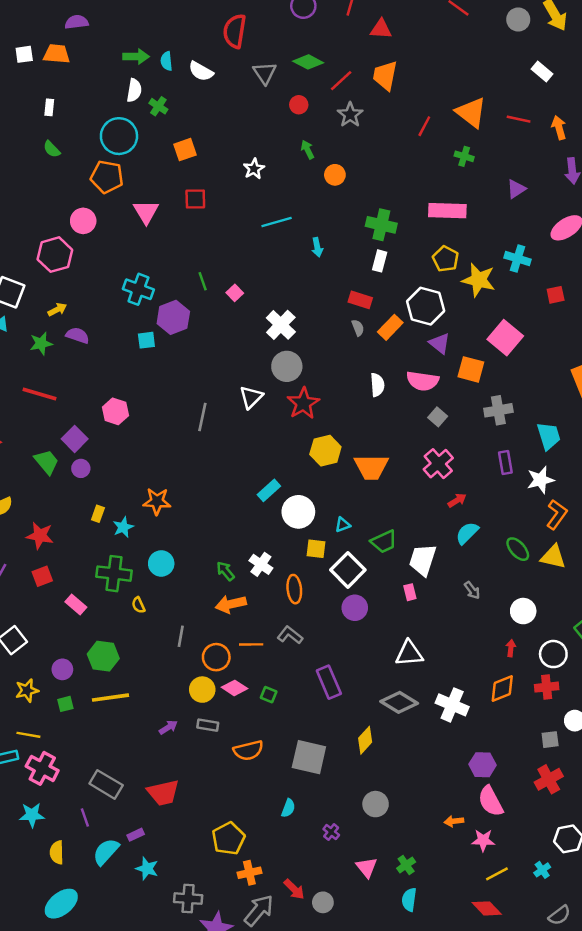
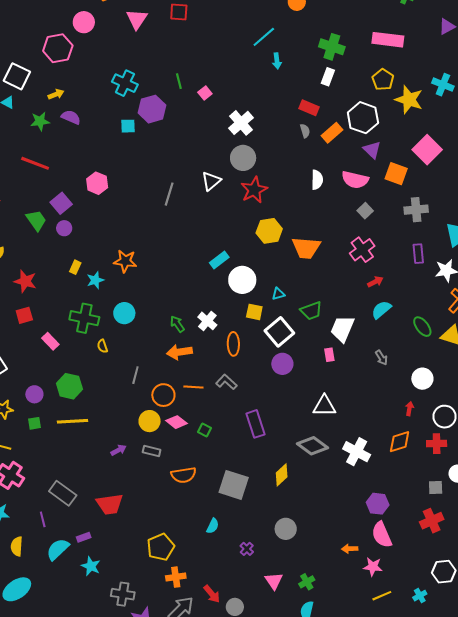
cyan line: (277, 222) -> (264, 37), moved, turned -30

